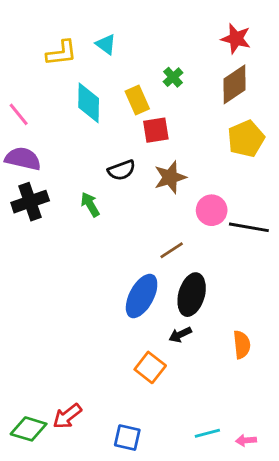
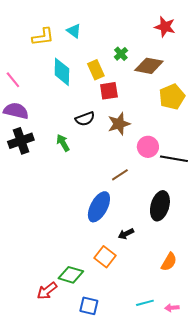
brown diamond: (235, 84) -> (149, 66), moved, turned 44
black ellipse: (192, 295) -> (160, 206), moved
orange semicircle: (242, 345) -> (169, 262), moved, turned 36
green diamond: (29, 429) -> (71, 275), moved

